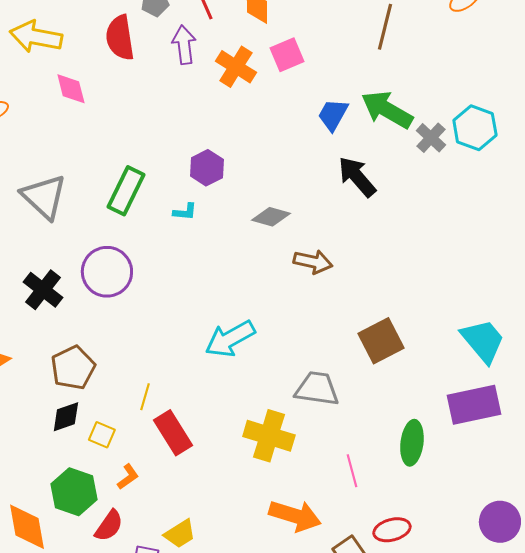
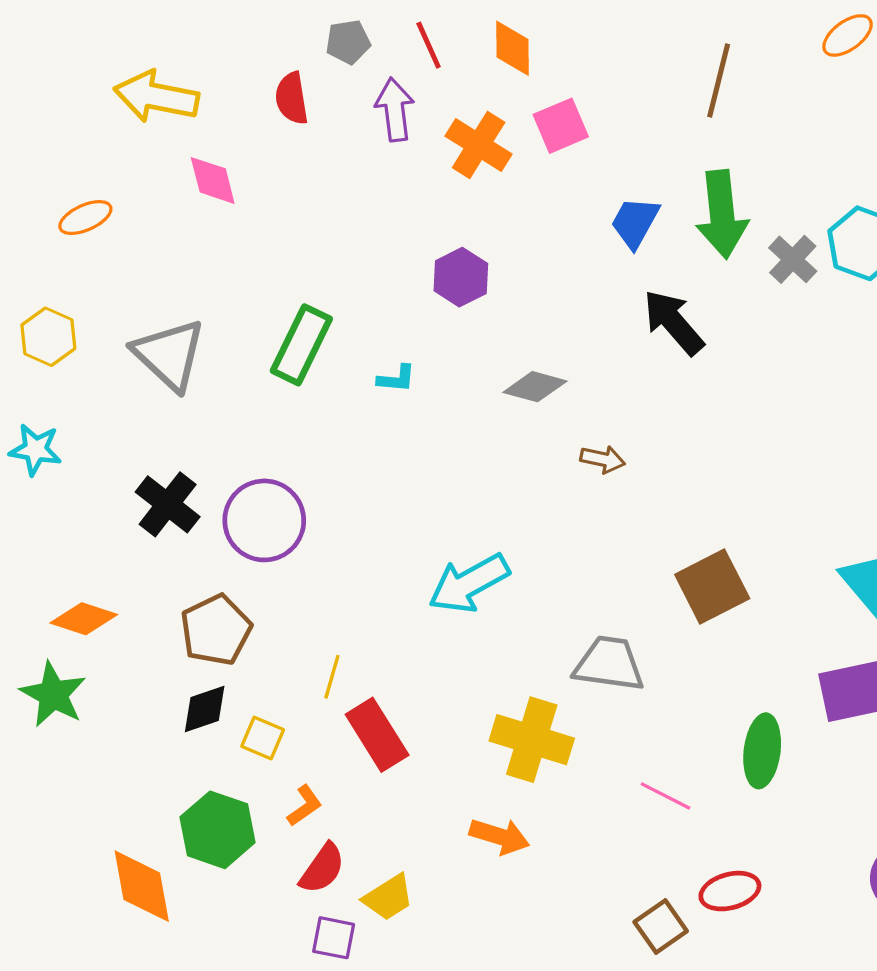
red semicircle: (120, 38) -> (292, 98), size x0.7
green arrow: (387, 110) -> (722, 214), turned -126
purple hexagon: (207, 168) -> (461, 277), moved
brown arrow: (313, 262) -> (603, 459), size x0.7
purple circle: (107, 272) -> (264, 520), moved
pink line: (352, 471) -> (665, 796), turned -48
orange arrow: (295, 516) -> (500, 836), moved, size x0.7
red semicircle: (109, 526) -> (322, 868), moved

